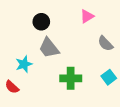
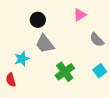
green cross: (71, 78) -> (65, 72), turned -36
red semicircle: (12, 87) -> (11, 80), turned 32

